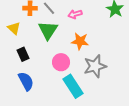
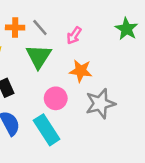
pink arrow: (75, 14) -> (74, 35), turned -40
cyan rectangle: (73, 86) -> (47, 130), moved

